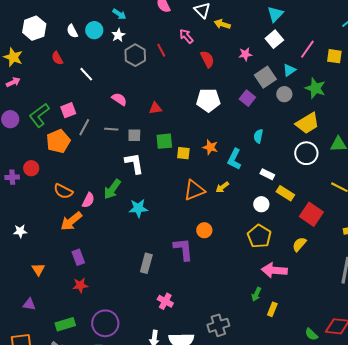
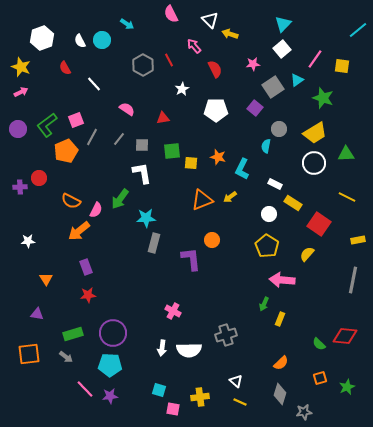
white star: (118, 35) -> (182, 89), moved
gray circle: (284, 94) -> (279, 129), moved
gray line: (111, 129) -> (119, 139), turned -56
gray rectangle: (146, 263) -> (154, 243), moved

